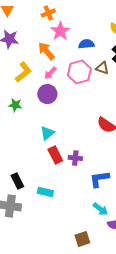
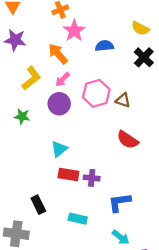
brown triangle: (102, 68) -> (123, 100), moved
pink hexagon: (79, 72) -> (96, 93), moved
red rectangle: (55, 155) -> (68, 175), turned -54
black rectangle: (17, 181) -> (38, 205), moved
cyan rectangle: (45, 192) -> (78, 219), moved

